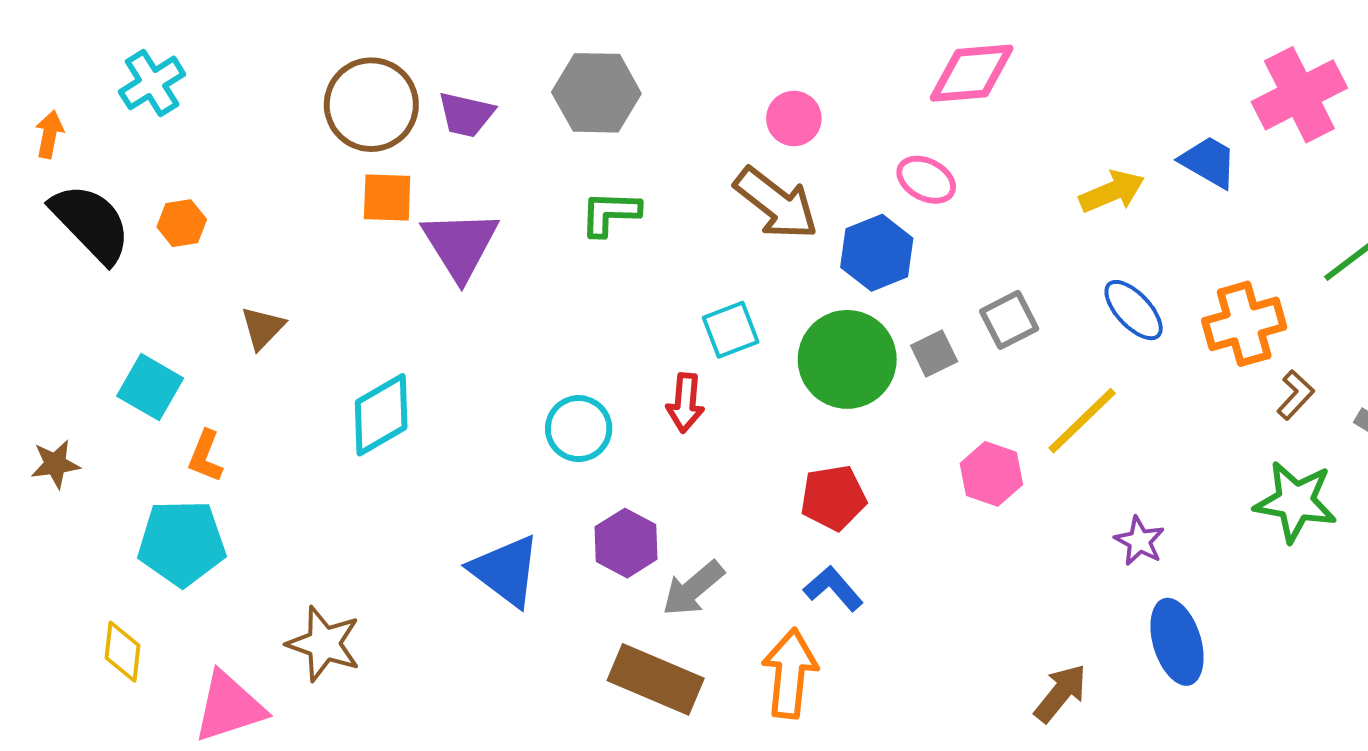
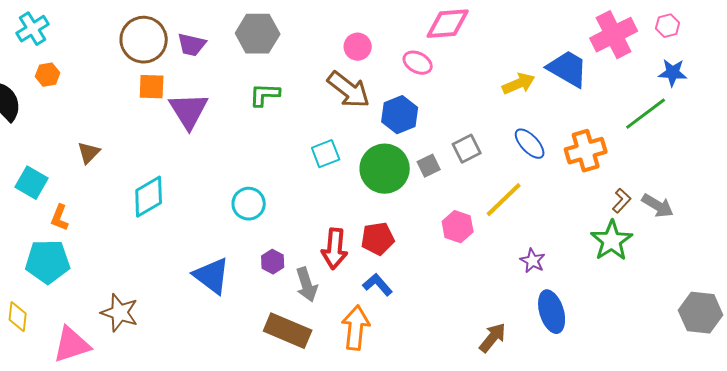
blue trapezoid: (1209, 162) -> (568, 69), size x1.4
pink ellipse: (926, 180) -> (418, 63), moved
orange hexagon: (182, 223) -> (48, 75), moved
brown L-shape: (1295, 395) -> (622, 201), moved
red arrow: (685, 403) -> (335, 249), moved, size x1.4
green star: (1295, 502) -> (612, 241), turned 30
purple hexagon: (626, 543) -> (273, 262), size x0.7
gray arrow: (693, 588) -> (307, 285), turned -68

